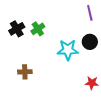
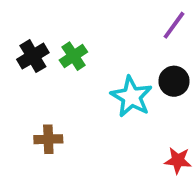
purple line: (90, 13) -> (174, 25), turned 49
cyan star: (68, 50) -> (131, 97), turned 30

